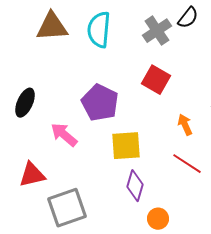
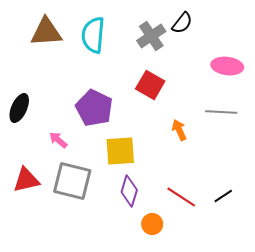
pink arrow: (64, 135) -> (58, 140), size x0.7
red line: (187, 164) -> (181, 197), moved
gray square: (67, 208) -> (72, 181), moved, turned 33

